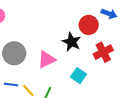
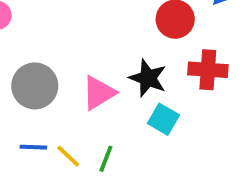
black star: (72, 42) -> (148, 78), moved
red cross: (103, 52) -> (208, 70), turned 36

